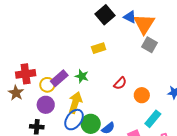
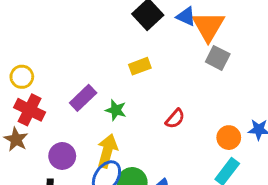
red cross: (26, 74) -> (30, 110), turned 36
purple rectangle: (59, 78) -> (83, 98), moved
yellow circle: (47, 85) -> (22, 77), moved
orange circle: (142, 95) -> (229, 138), moved

